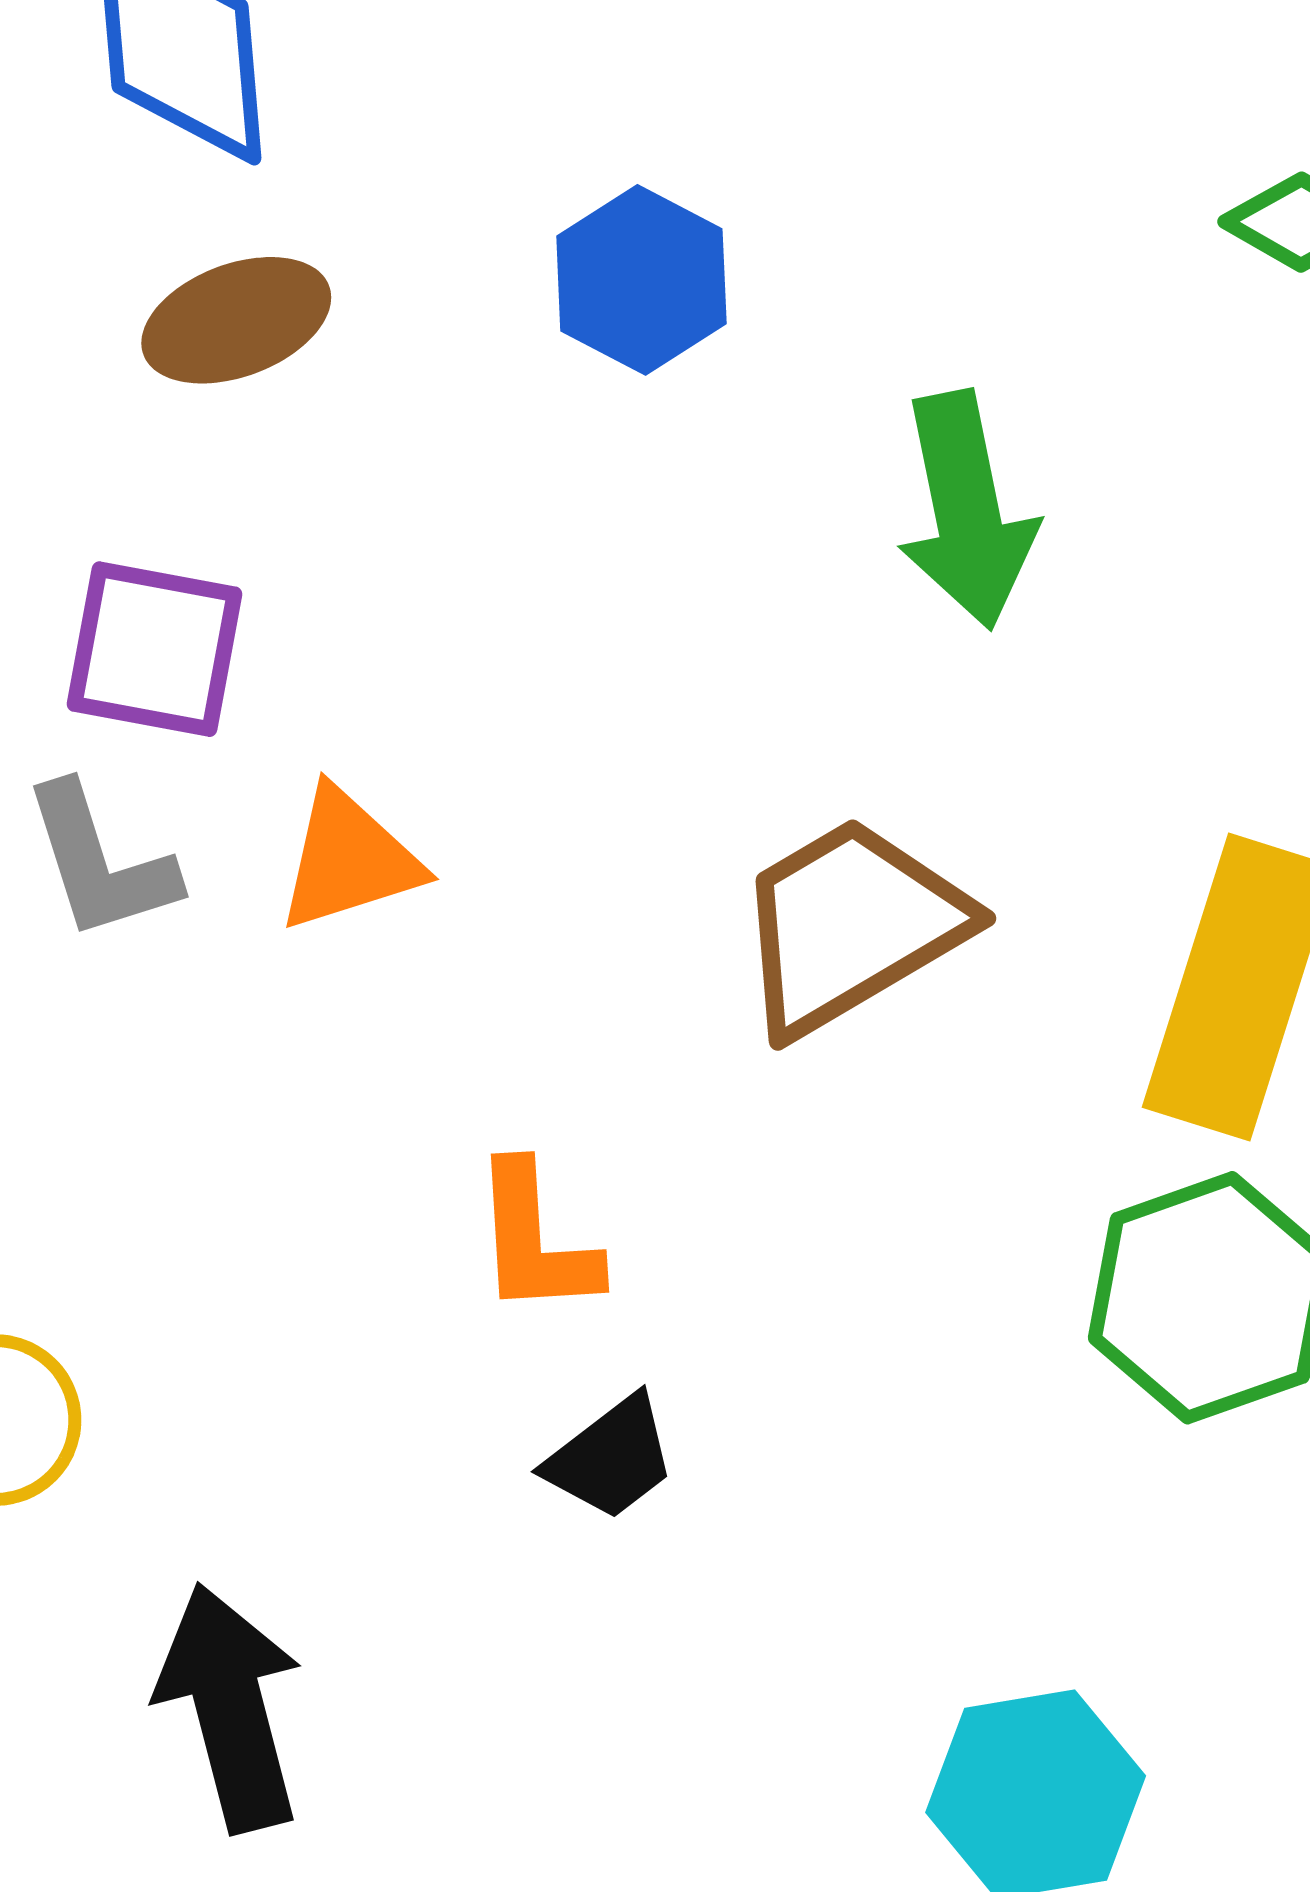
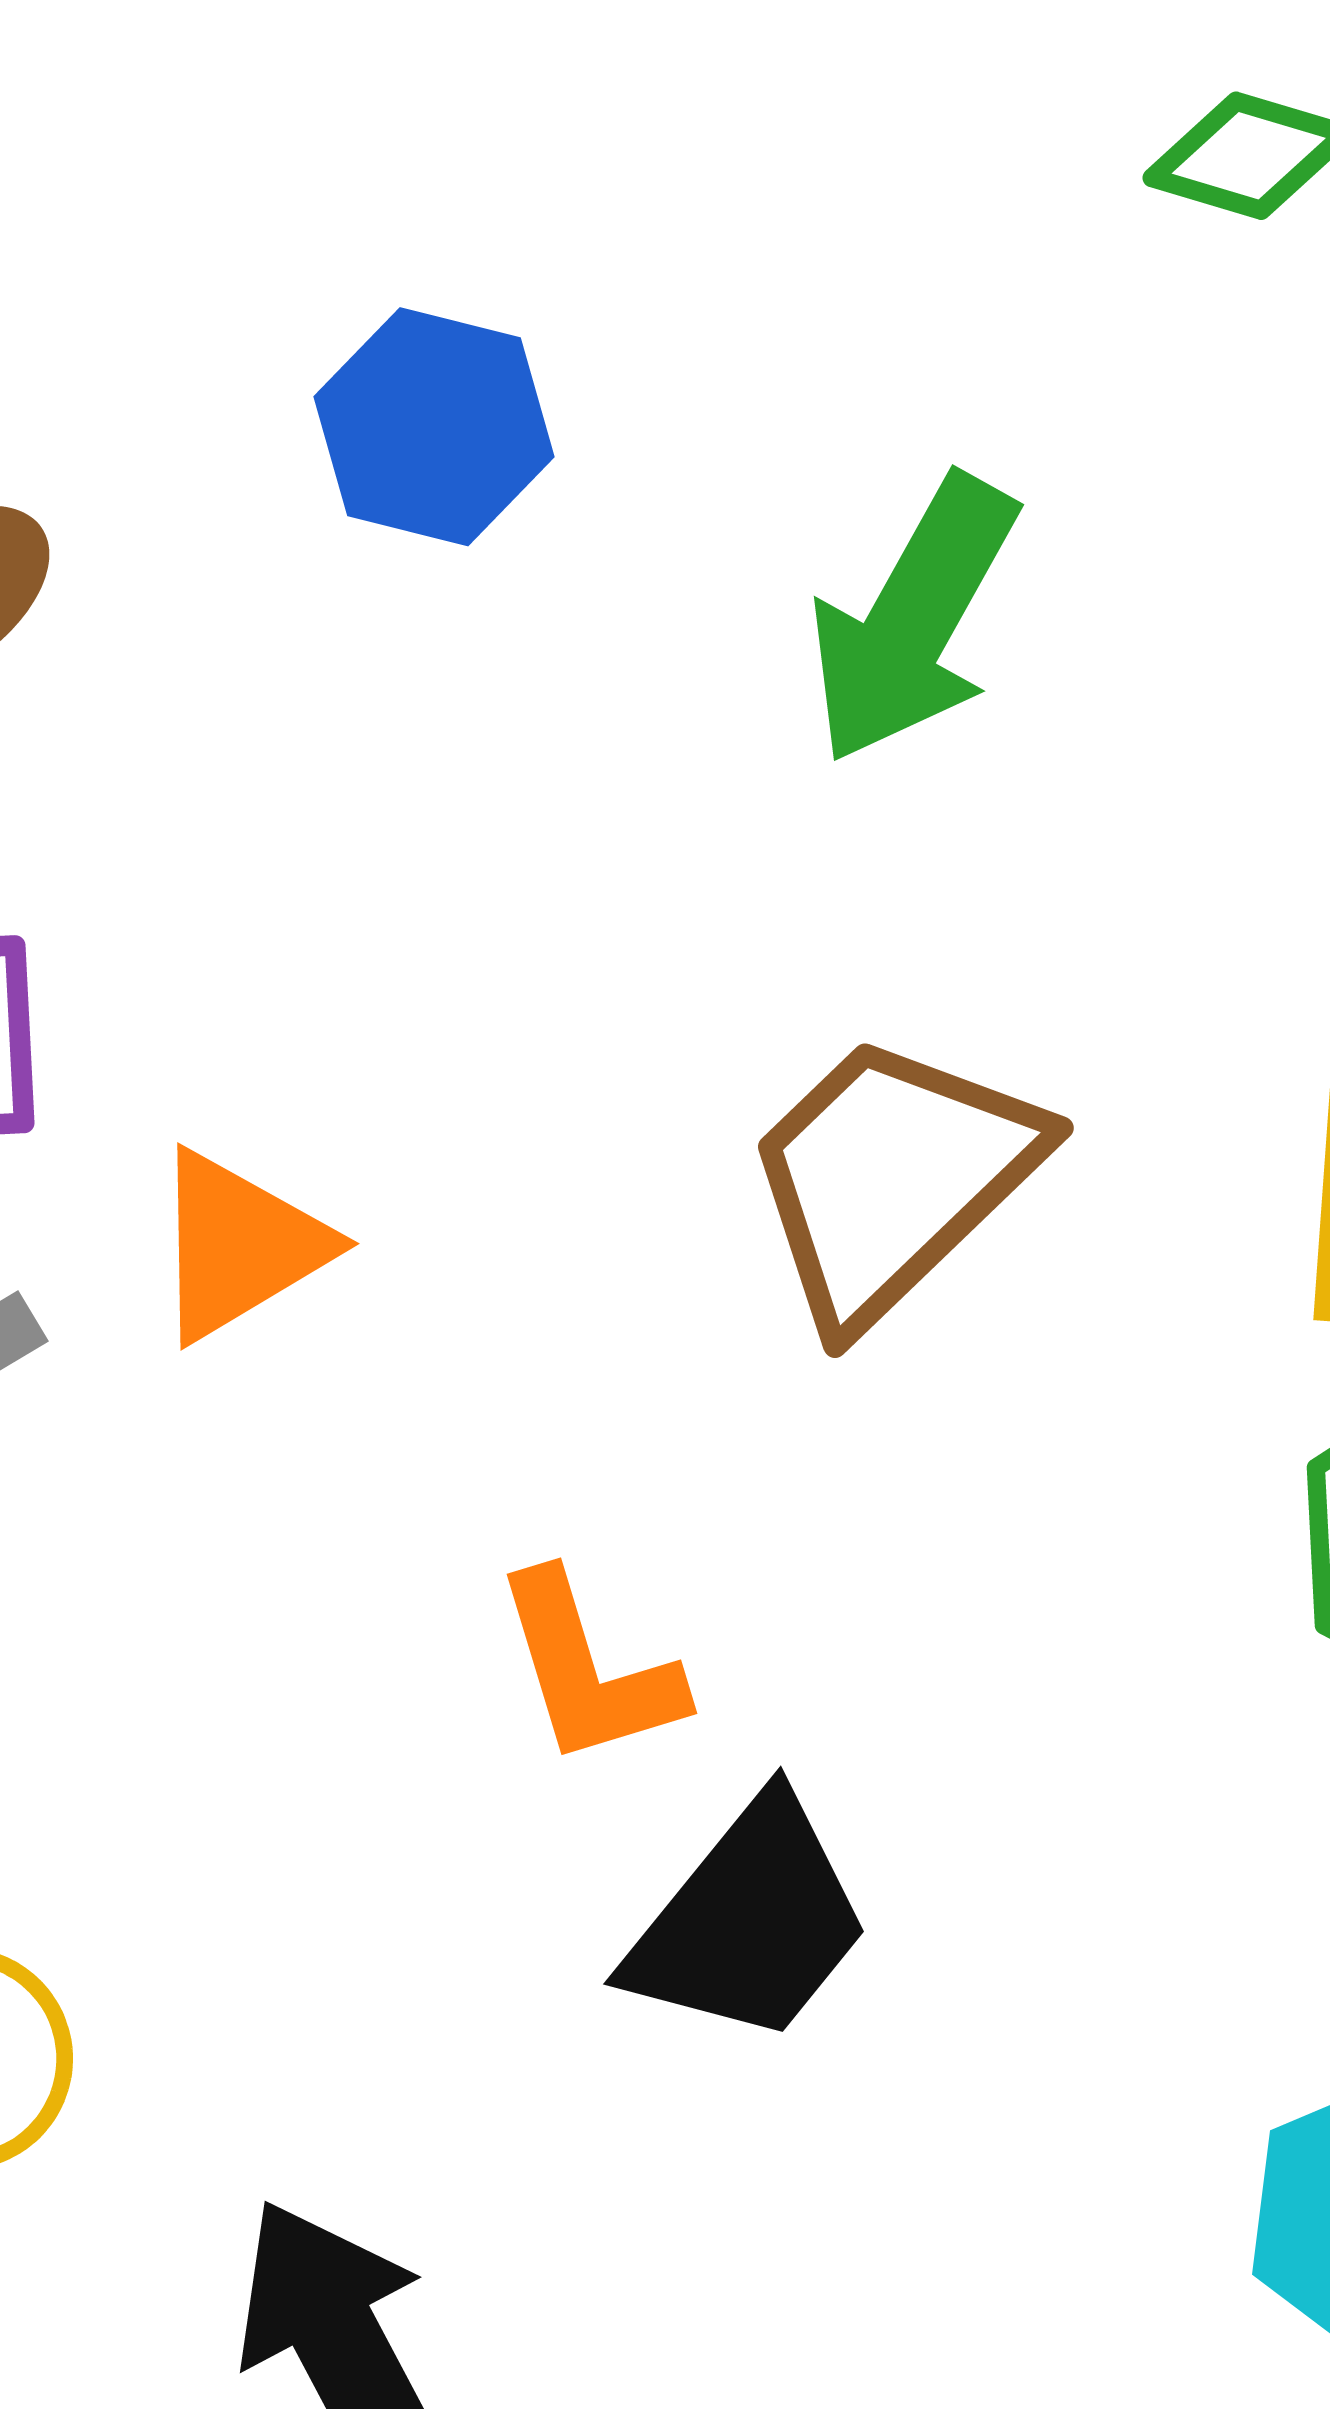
green arrow: (966, 510) -> (913, 619), turned 54
black trapezoid: (611, 1458) -> (749, 1922), size x1.5

